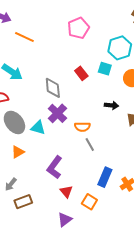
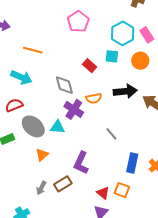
orange line: (24, 37) -> (33, 50), moved
black arrow: (111, 105) -> (125, 91), size x1.6
orange semicircle: (82, 127) -> (94, 98), moved
red triangle: (66, 192) -> (103, 193), moved
brown rectangle: (23, 202) -> (63, 184), moved

